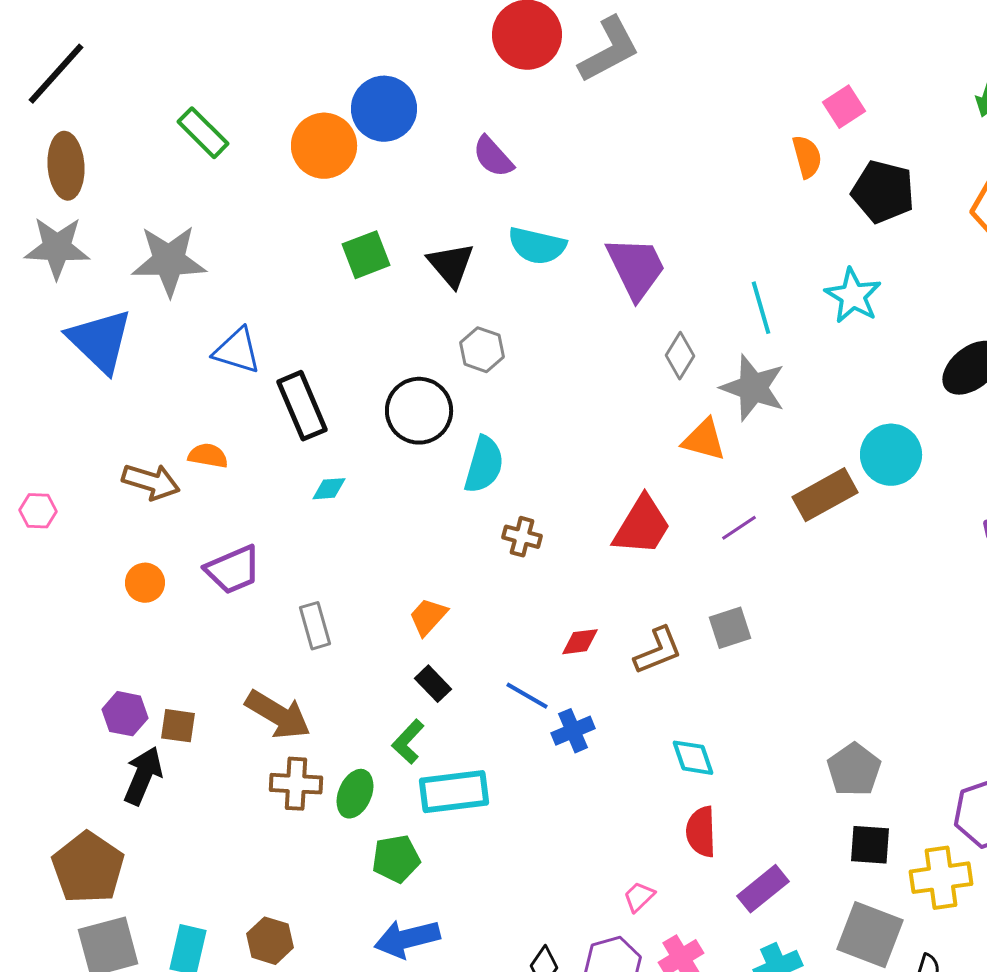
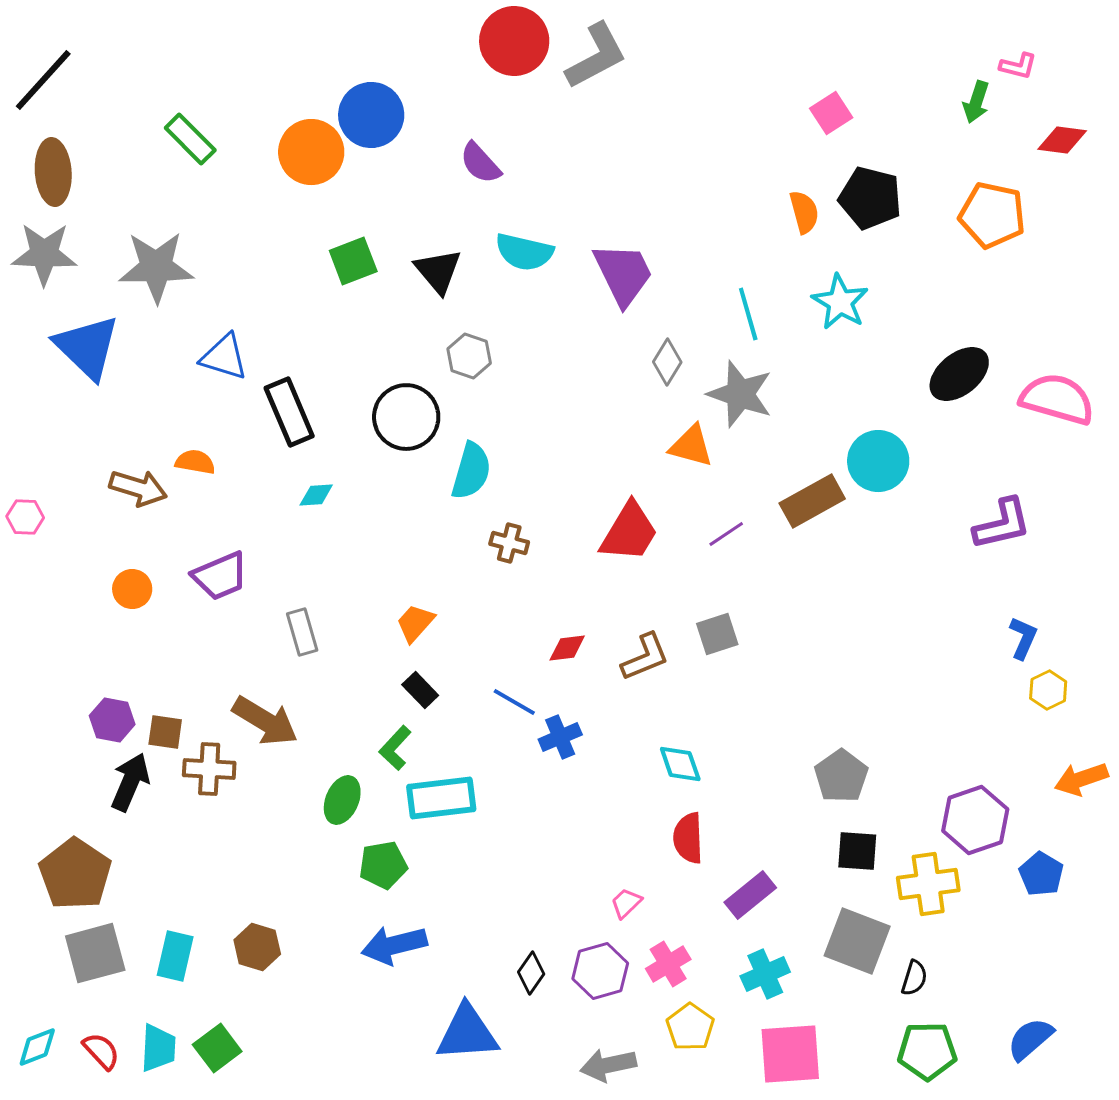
orange semicircle: (807, 157) -> (804, 212), moved
brown cross: (296, 784) -> (209, 769), moved

